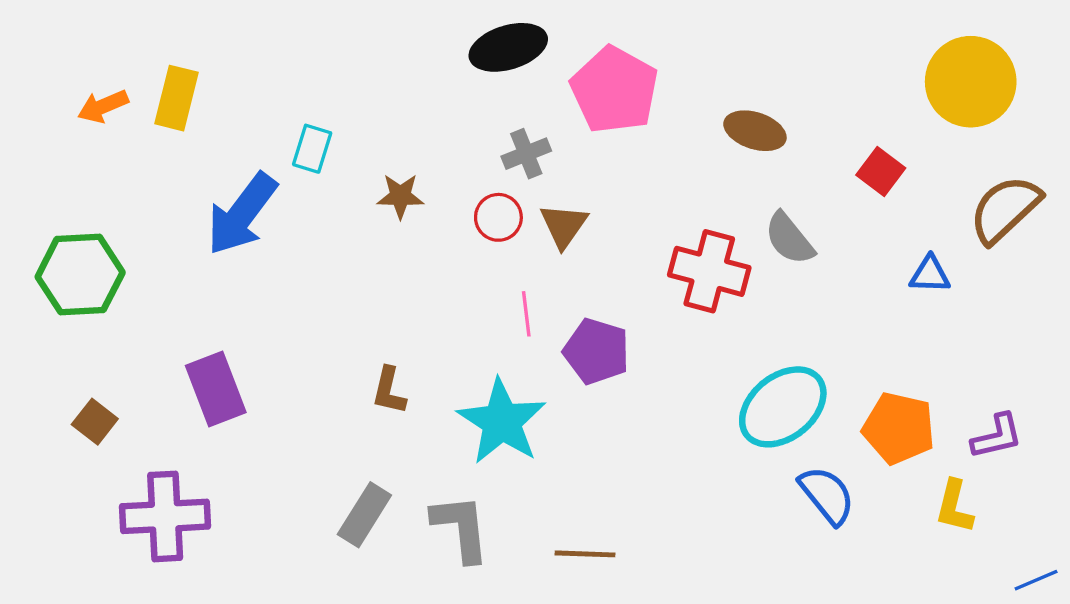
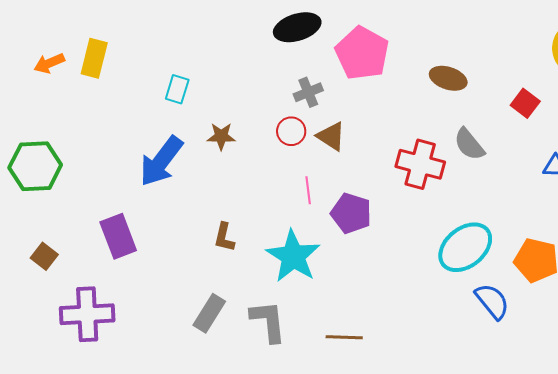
brown star: (400, 196) -> (221, 136), moved
blue arrow: (242, 214) -> (161, 161), moved
brown triangle: (564, 226) -> (331, 136), turned -32

